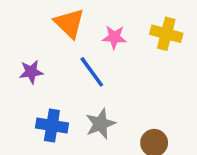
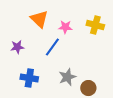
blue line: (92, 72) -> (52, 47), turned 72
gray star: (100, 124) -> (67, 77), moved

